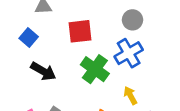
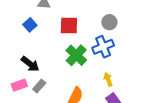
black arrow: (43, 71) -> (30, 64), moved
yellow arrow: (130, 95) -> (108, 79), moved

